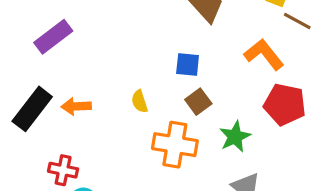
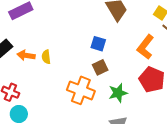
orange L-shape: (264, 54) -> (145, 47), turned -115
yellow semicircle: (140, 101) -> (46, 57), moved

